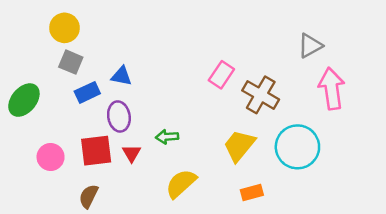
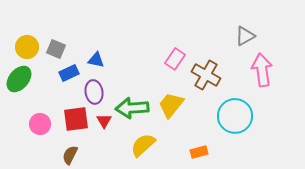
yellow circle: (64, 28) -> (27, 47), moved
green arrow: (167, 137) -> (132, 108), size x1.8
yellow trapezoid: (239, 146) -> (171, 105), moved

